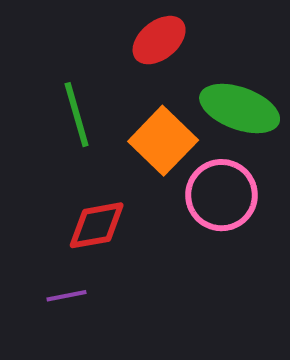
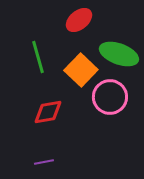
purple line: (66, 296) -> (44, 162), moved

